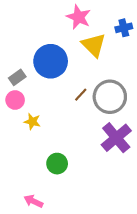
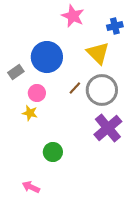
yellow triangle: (94, 45) -> (98, 53), moved
pink circle: (15, 100) -> (37, 93), moved

